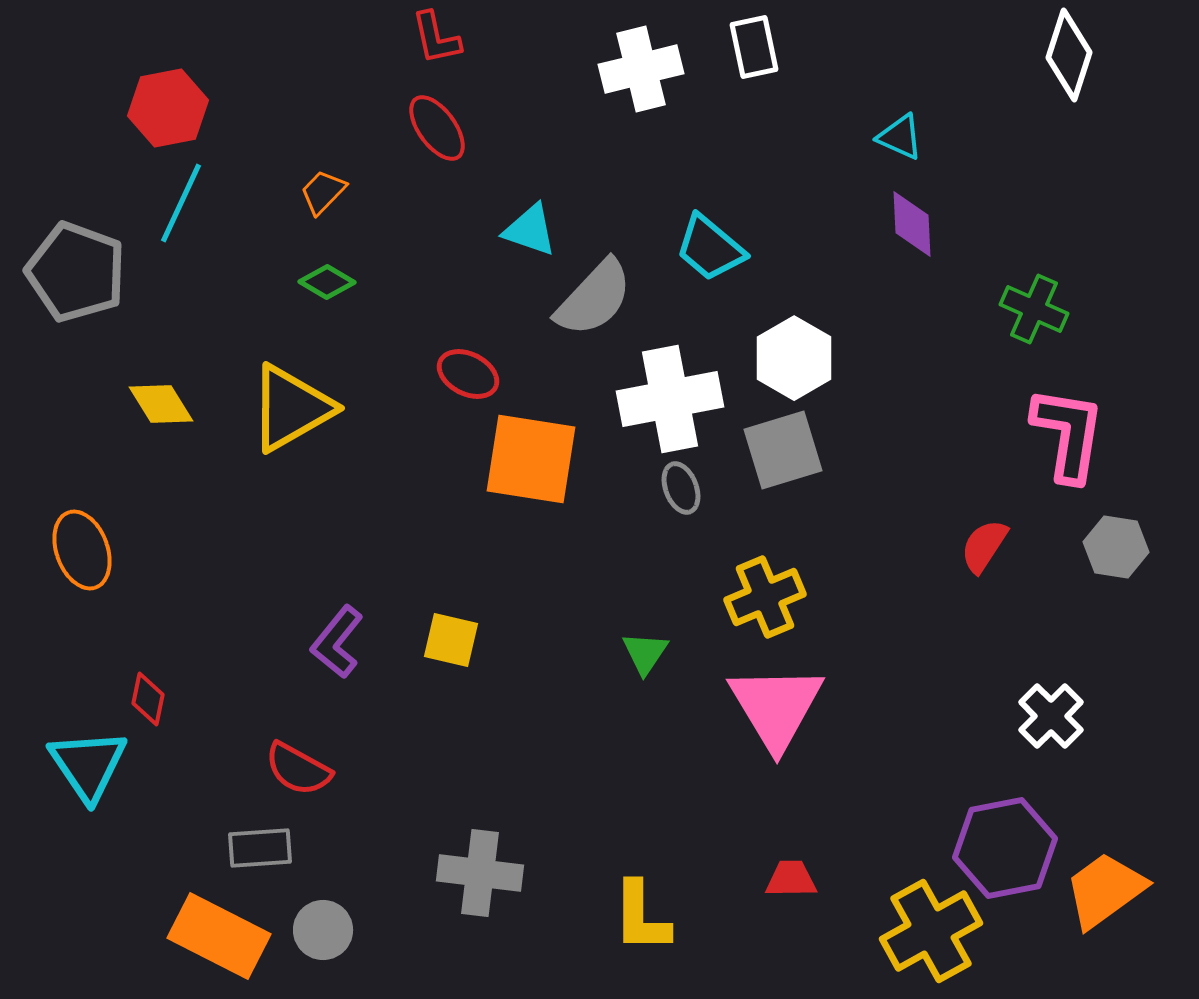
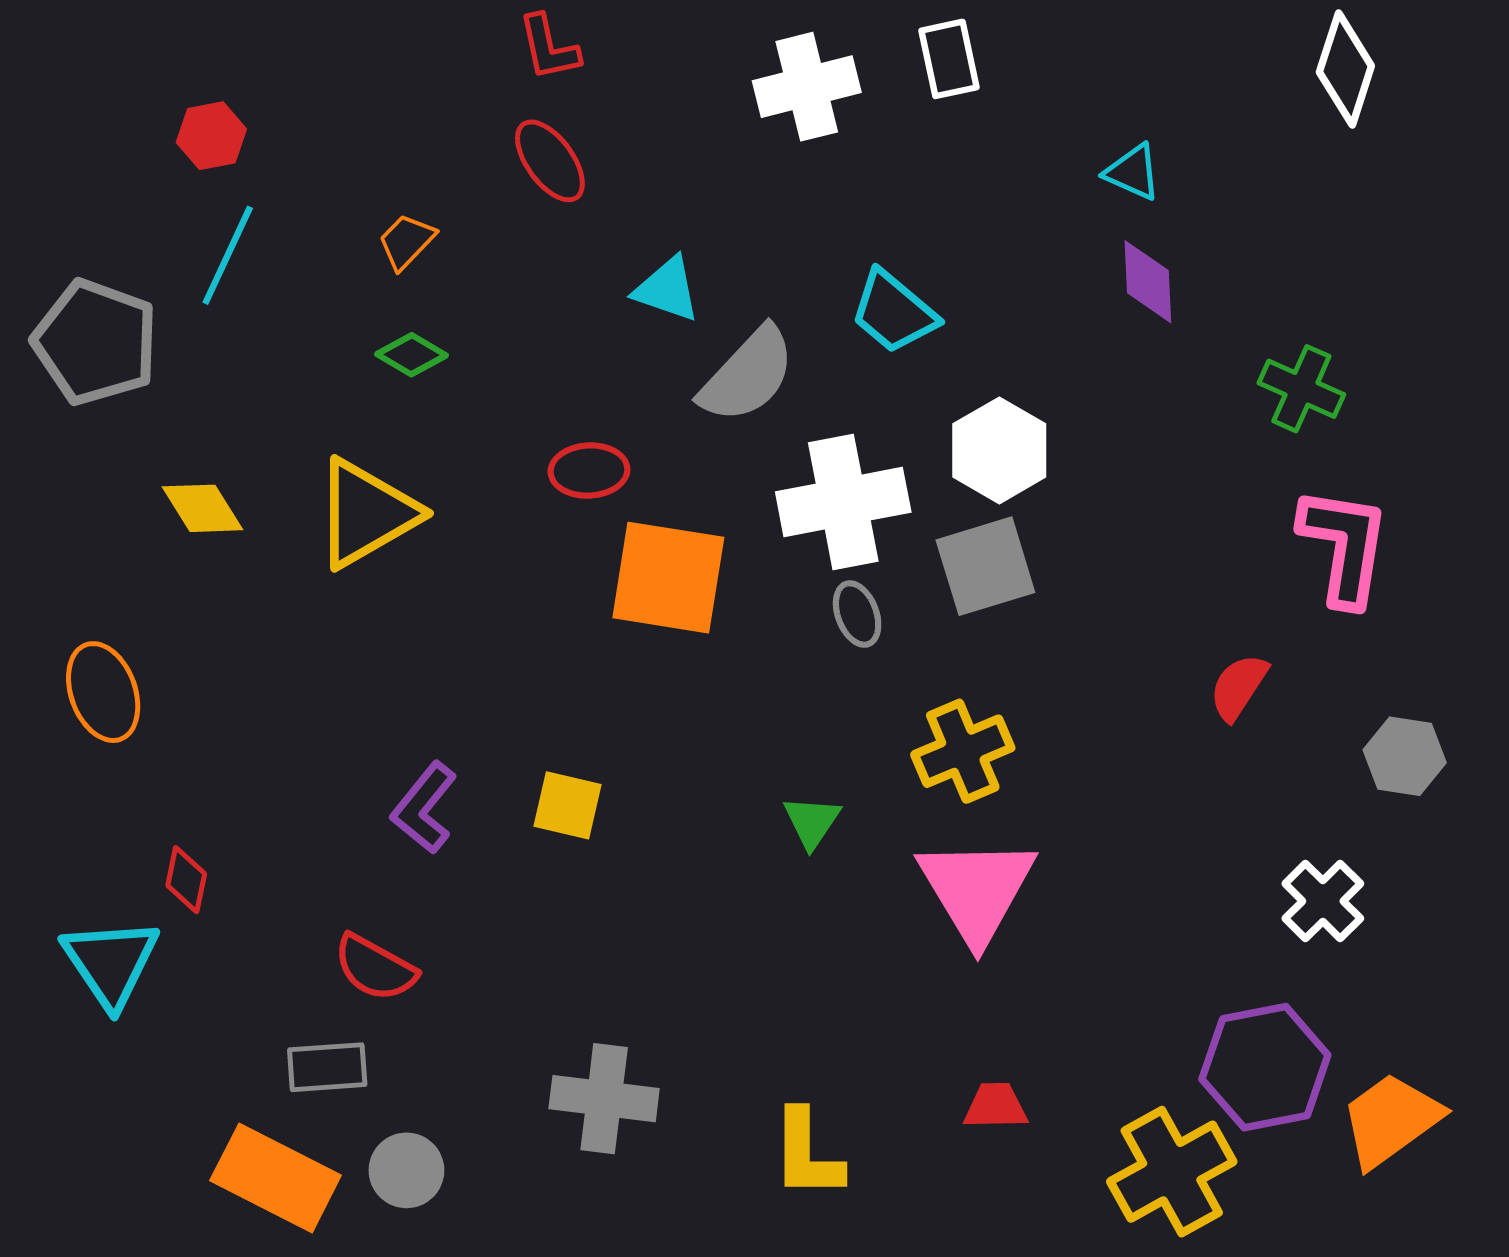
red hexagon: (168, 108) -> (211, 136), size x0.7
red ellipse: (468, 374) -> (589, 471), turned -30
gray hexagon: (1116, 547) -> (1405, 756), moved

